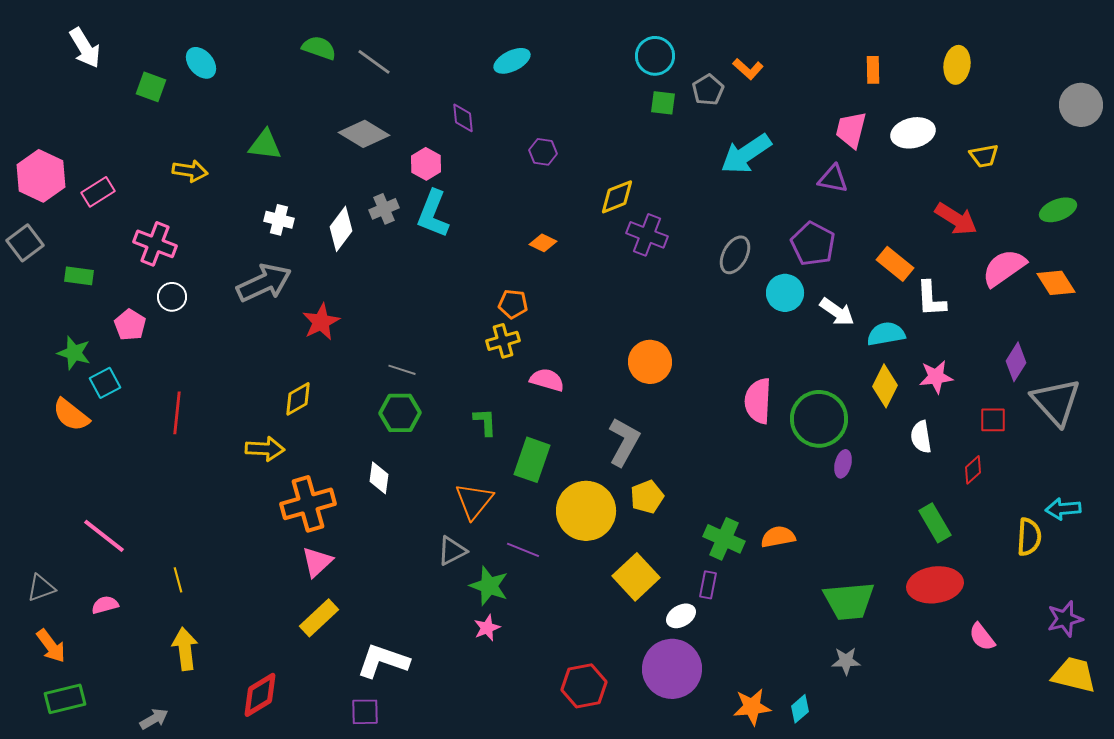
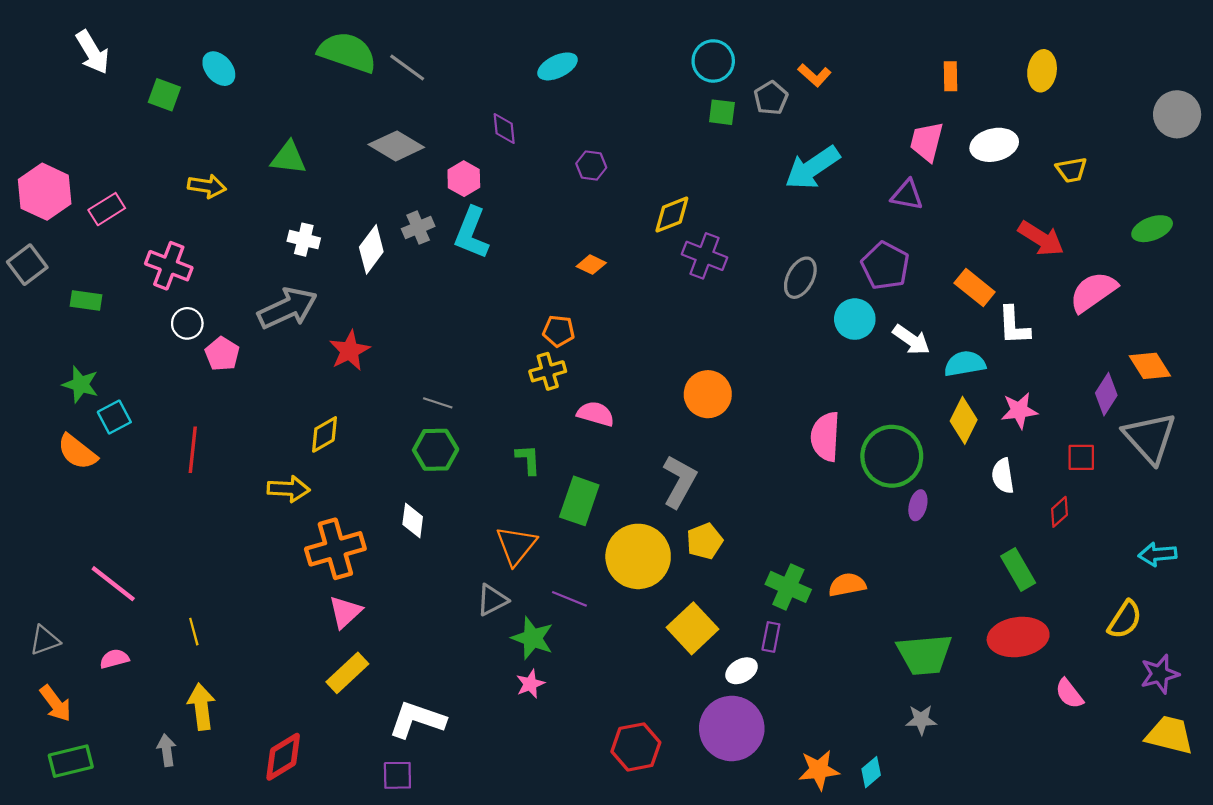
green semicircle: (319, 48) -> (347, 52), size x1.6
orange diamond: (1056, 283) -> (1150, 366), moved
pink pentagon: (130, 325) -> (222, 354), moved
yellow semicircle: (1029, 537) -> (1125, 620), moved, turned 30
gray arrow: (154, 719) -> (167, 750), moved, turned -68

